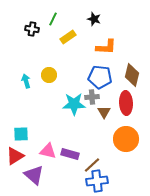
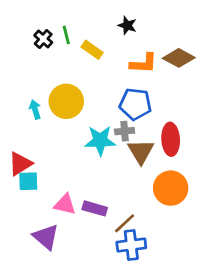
green line: (53, 19) -> (66, 35), moved, turned -40
black cross: (32, 29) -> (43, 39), turned 32
yellow rectangle: (68, 37) -> (92, 50), turned 70
yellow circle: (49, 75) -> (66, 101), size x1.6
brown diamond: (132, 75) -> (179, 58), moved, turned -75
brown triangle: (104, 112) -> (141, 151), size x1.5
red triangle: (15, 156) -> (20, 164), moved

